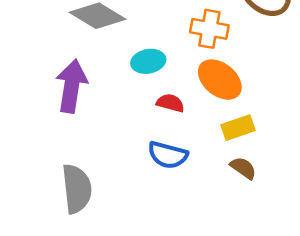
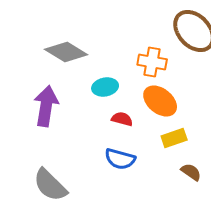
brown semicircle: (243, 168) -> (191, 172), moved
gray semicircle: (77, 189) -> (50, 185), turned 141

